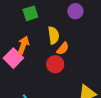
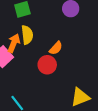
yellow semicircle: (54, 35) -> (27, 35), moved

